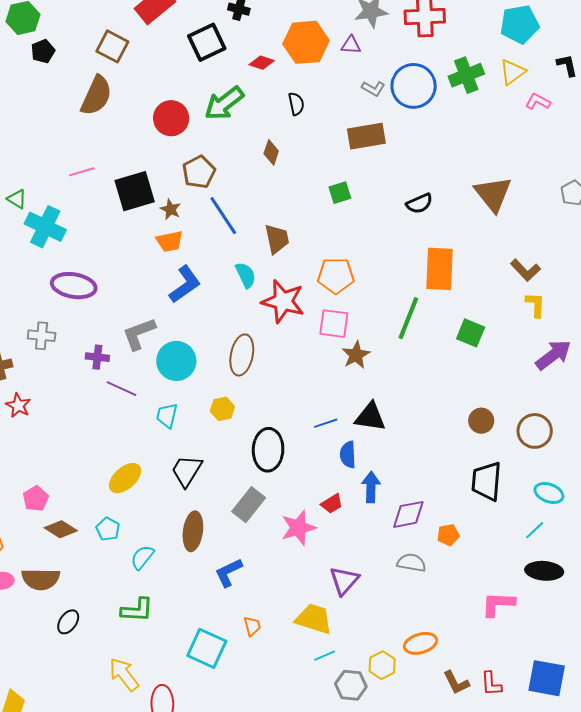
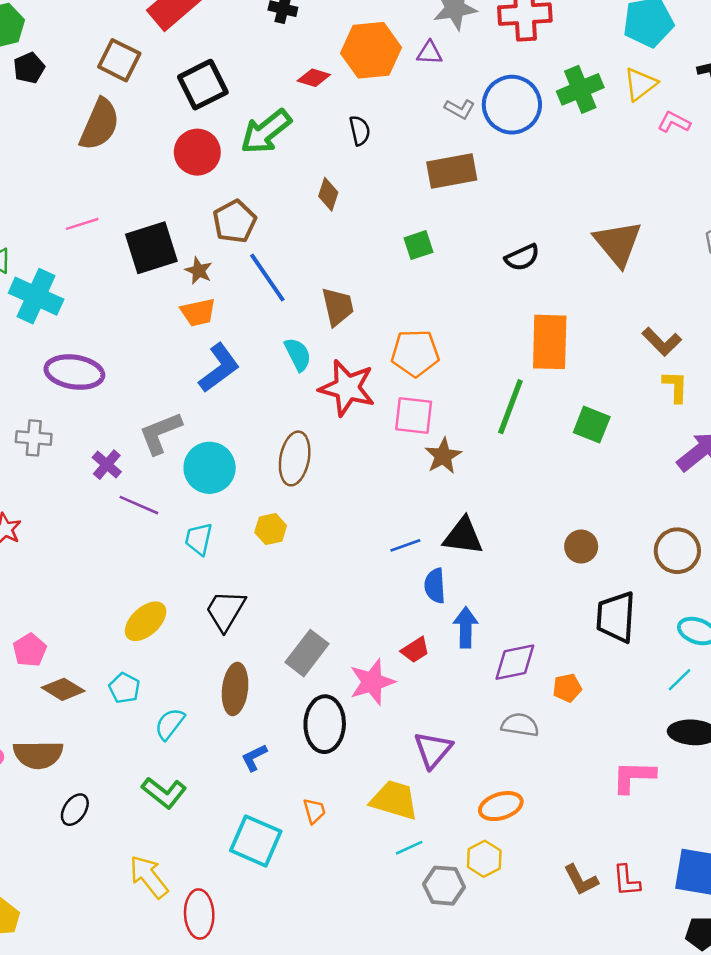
black square: (207, 42) -> (203, 85), moved
purple cross: (97, 357) -> (107, 465), turned 35
brown circle: (481, 421) -> (581, 547), moved
black ellipse: (268, 450) -> (325, 724), moved
blue L-shape: (228, 573) -> (254, 758), moved, size x0.7
green L-shape: (137, 610) -> (164, 793), turned 36
orange ellipse: (421, 643) -> (501, 806), moved

